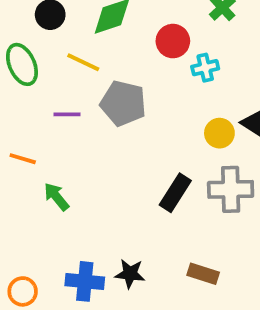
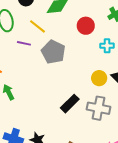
cyan cross: (205, 68) -> (107, 46), moved
purple line: (67, 114) -> (24, 43), moved

